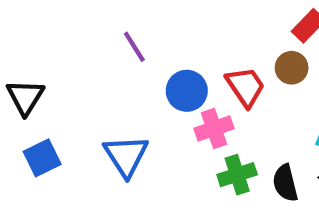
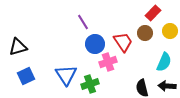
purple line: (134, 47) -> (83, 22), moved
black triangle: (25, 97) -> (18, 47), turned 42
green cross: (237, 175) -> (90, 84), moved

